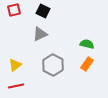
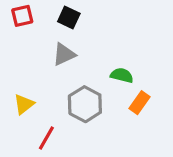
green semicircle: (87, 44) -> (122, 75), moved
red line: (16, 86) -> (46, 138), moved, turned -49

